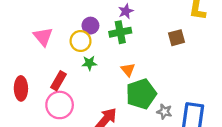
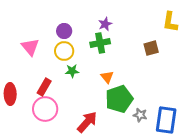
purple circle: (90, 26) -> (64, 31), moved

